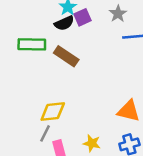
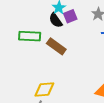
black semicircle: (64, 23) -> (56, 20), turned 77

